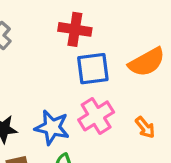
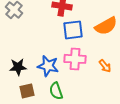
pink cross: (96, 116) -> (75, 59), turned 35

